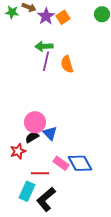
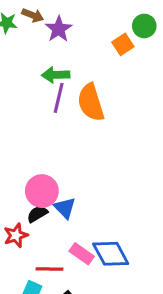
orange square: (63, 17) -> (123, 44), moved
orange semicircle: (67, 64) -> (91, 102), size x1.4

